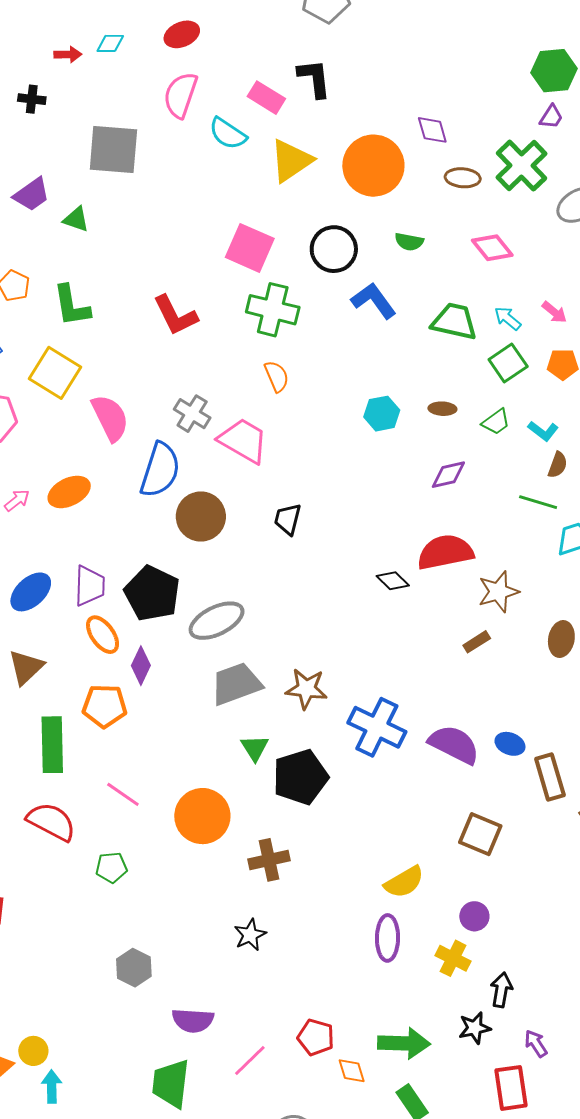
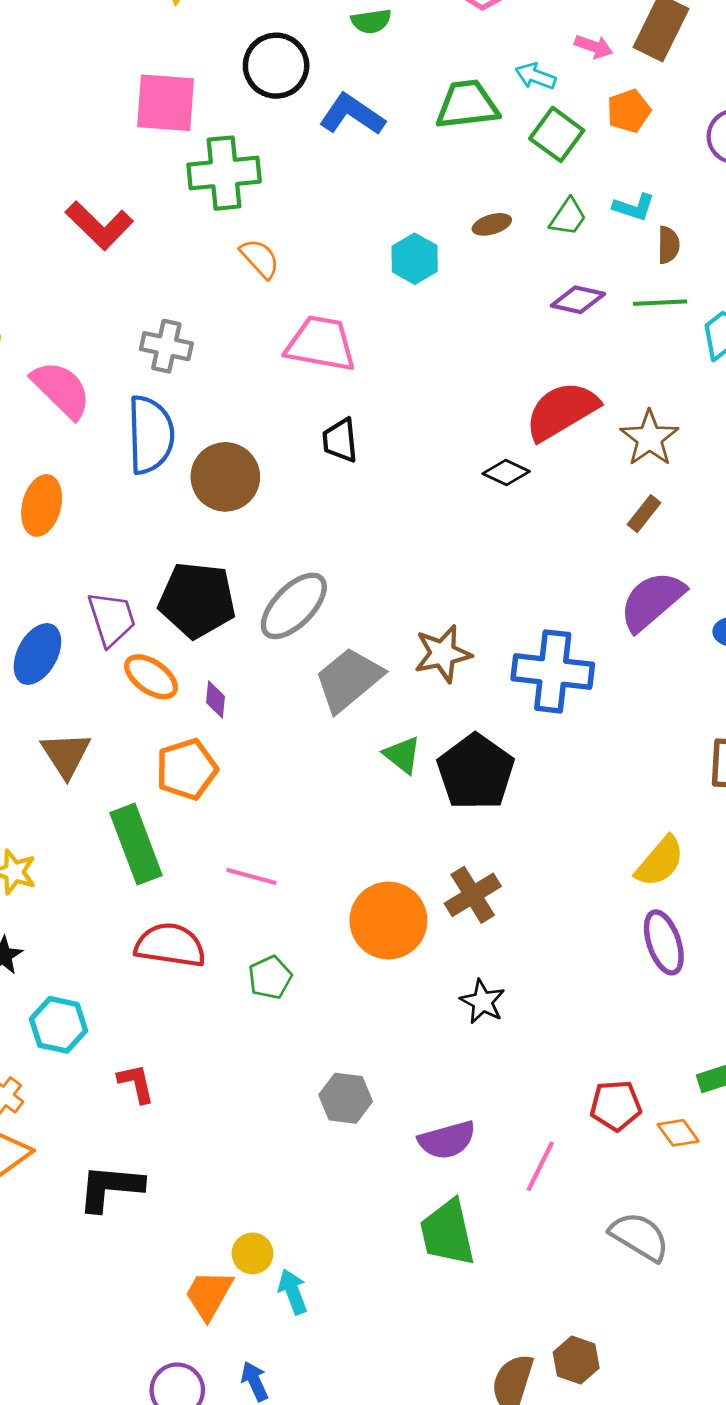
pink trapezoid: (243, 441) -> (321, 344), moved
purple diamond: (448, 475) -> (578, 300), moved, turned 45
orange ellipse: (69, 492) -> (42, 505), turned -30
purple diamond: (141, 666) -> (216, 700), size x0.7
purple semicircle: (454, 744) -> (652, 601), moved, turned -48
orange circle: (202, 816) -> (388, 921), moved

